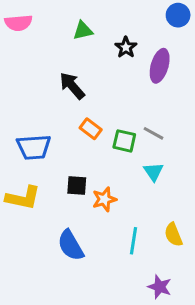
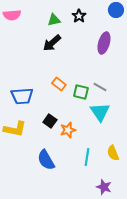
black star: (126, 47) -> (79, 16), moved
black arrow: (72, 86) -> (52, 43), moved, turned -90
cyan triangle: (153, 172) -> (100, 112), size x1.5
black square: (77, 185) -> (50, 121), turned 32

